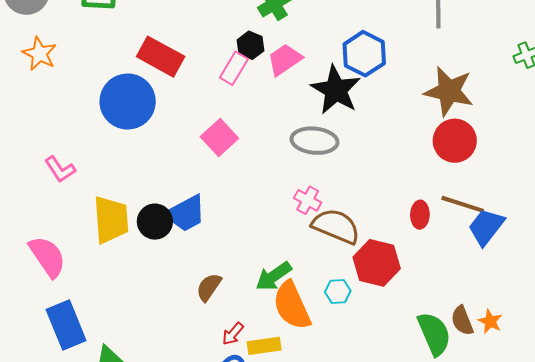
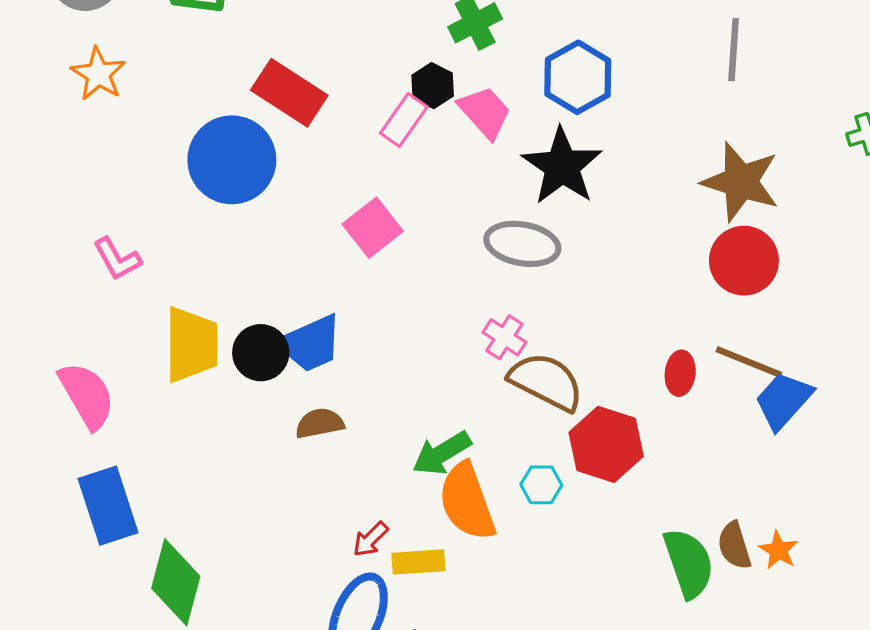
blue hexagon: (364, 54) -> (578, 77), moved
pink trapezoid: (285, 60) -> (485, 112), turned 78
brown semicircle: (209, 287) -> (320, 423), moved, turned 40

